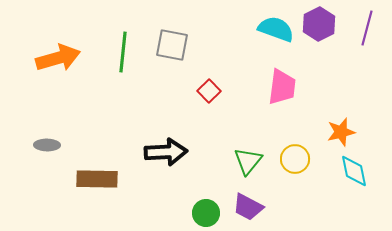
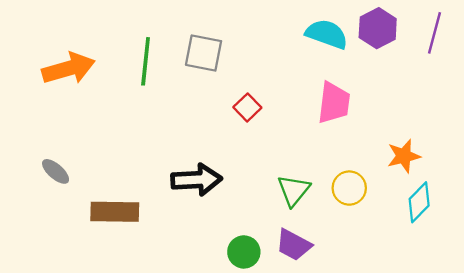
gray ellipse: (47, 145) -> (56, 171), turned 40
cyan diamond: (354, 171) -> (419, 202), turned 56

